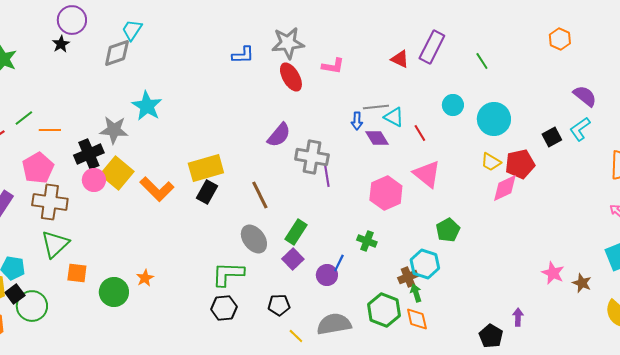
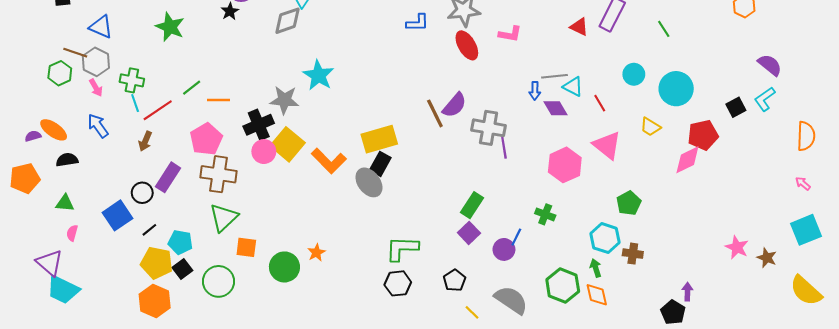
yellow trapezoid: (491, 162) -> (650, 127), moved
brown line: (260, 195) -> (435, 113), moved
gray ellipse: (254, 239) -> (369, 182), moved
brown cross: (408, 277) -> (633, 254), moved, turned 30
black pentagon: (279, 305) -> (454, 280), turned -30
green circle: (32, 306) -> (218, 281), moved
purple arrow: (518, 317) -> (687, 292), moved
gray semicircle: (334, 324) -> (511, 300), turned 44

